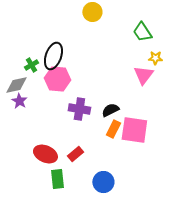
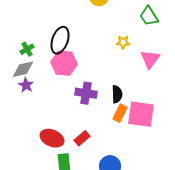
yellow star: (155, 58) -> (123, 42), moved
green cross: (31, 65) -> (27, 49), moved
black semicircle: (110, 110) -> (117, 94), turned 114

